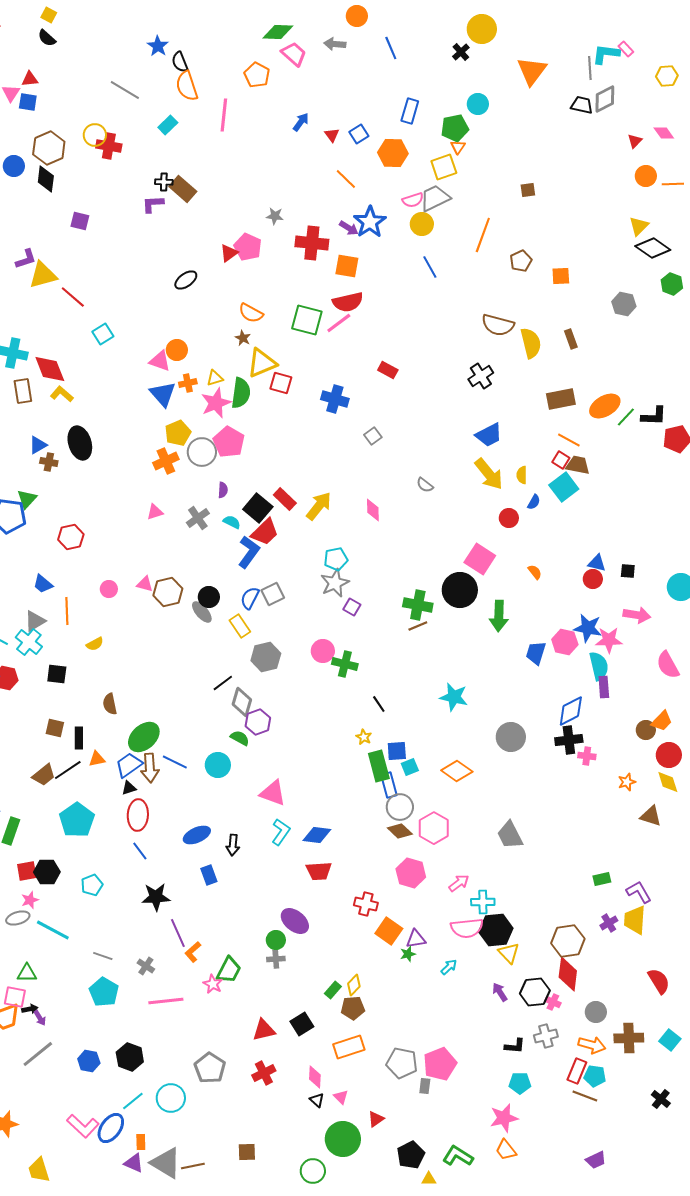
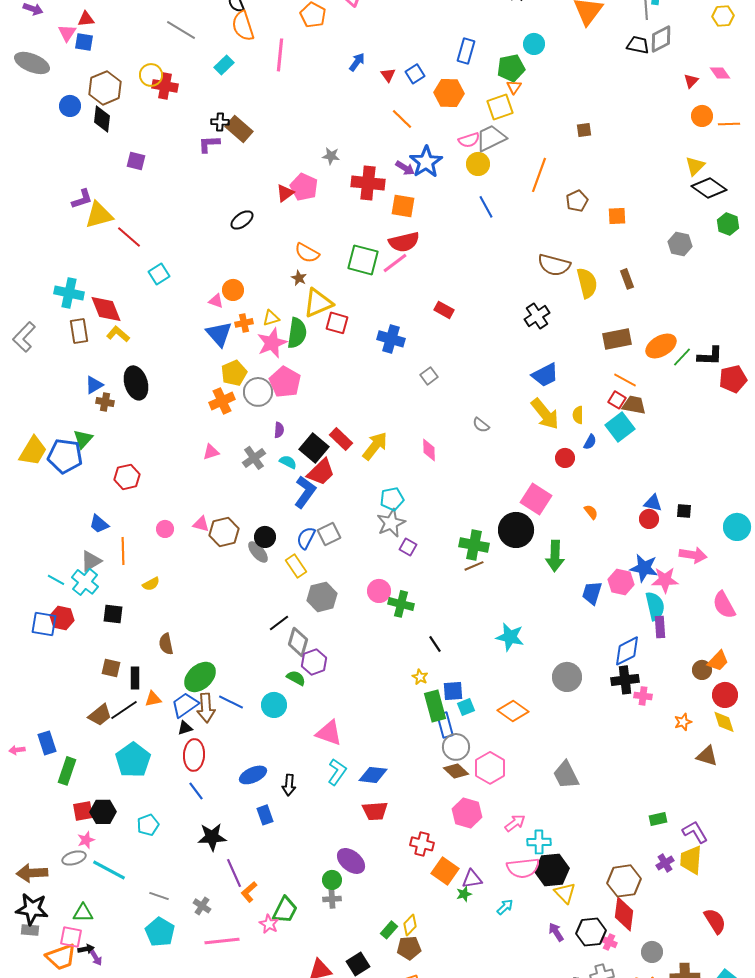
pink triangle: (160, 361) -> (216, 301), size x0.7

